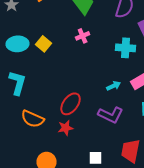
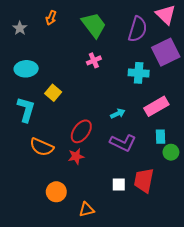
yellow square: (44, 44) -> (53, 93), moved
cyan arrow: (114, 86) -> (118, 114), moved
white square: (96, 158) -> (119, 184), moved

